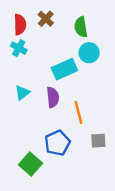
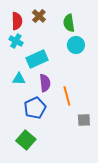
cyan rectangle: (64, 69) -> (37, 59), moved
cyan triangle: (22, 93) -> (19, 79), turned 40
blue pentagon: (57, 143) -> (35, 108), moved

